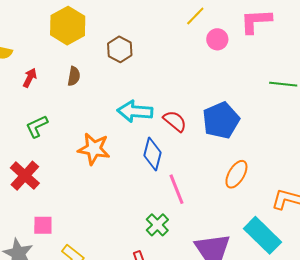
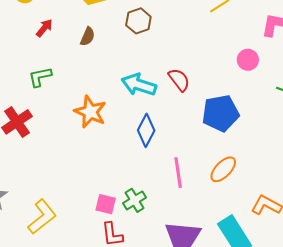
pink circle: (217, 39) -> (248, 60), moved
red semicircle: (175, 121) -> (179, 80), moved
pink line: (176, 189) -> (178, 173), moved
pink square: (43, 225) -> (106, 204), moved

